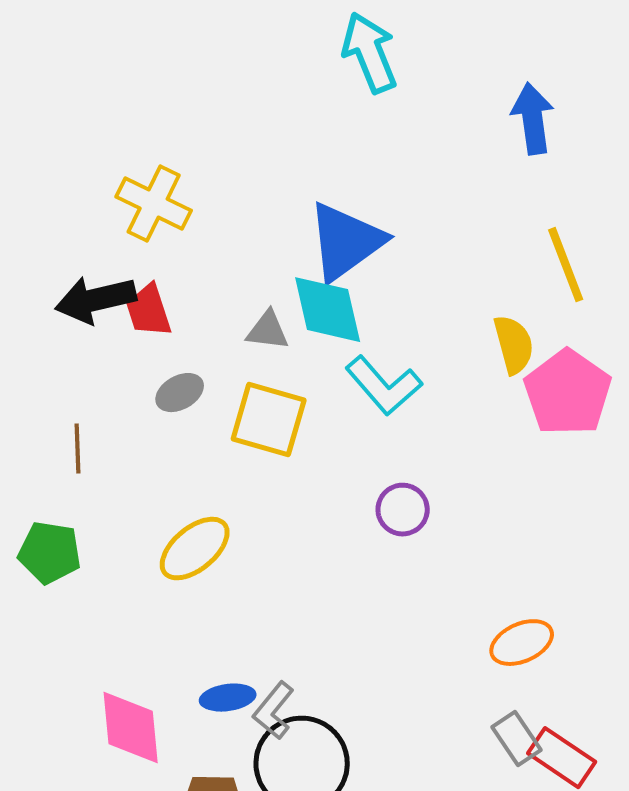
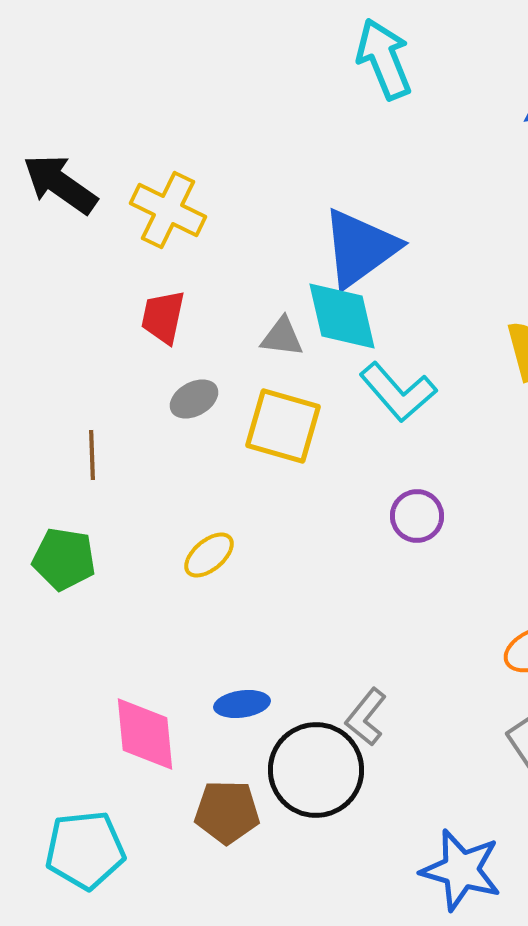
black arrow: (96, 300) -> (60, 184), moved, turned 48
red trapezoid: (149, 311) -> (163, 317), turned 30
yellow ellipse: (195, 549) -> (209, 555), size x0.7
gray L-shape: (274, 711) -> (366, 717), moved

